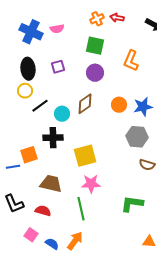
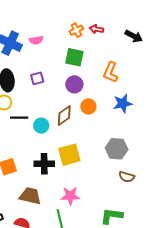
orange circle: (119, 105) -> (88, 106), moved
black line: (40, 106) -> (19, 118), turned 36
blue star: (143, 107) -> (123, 103), moved
black cross: (53, 138) -> (44, 164), moved
yellow square: (85, 156) -> (69, 155), moved

